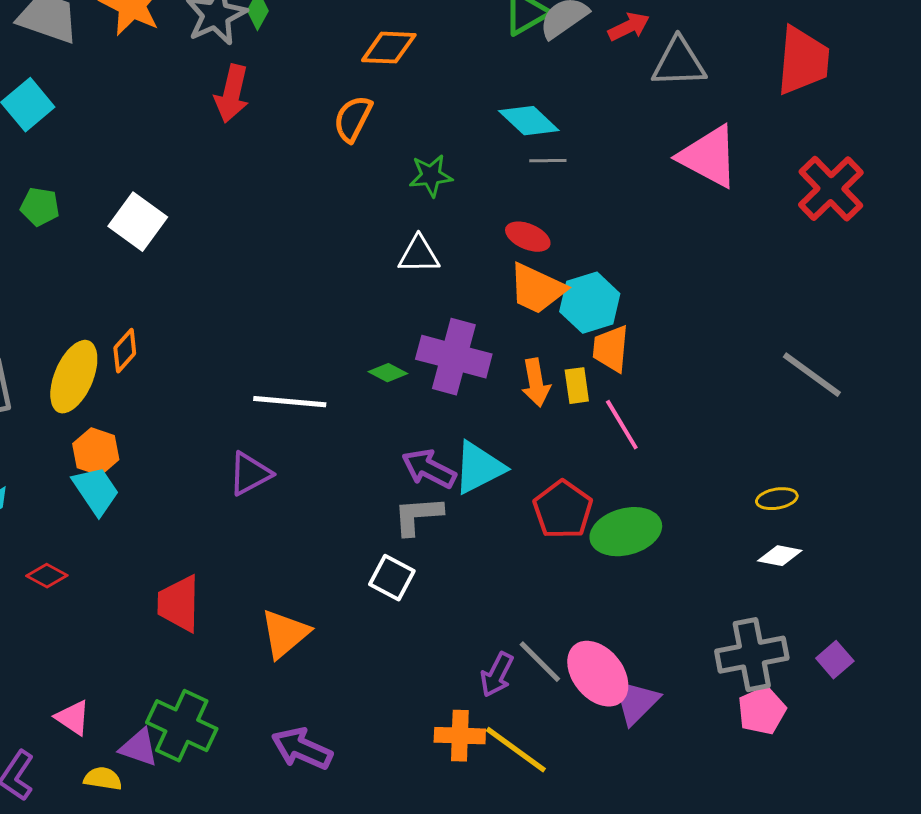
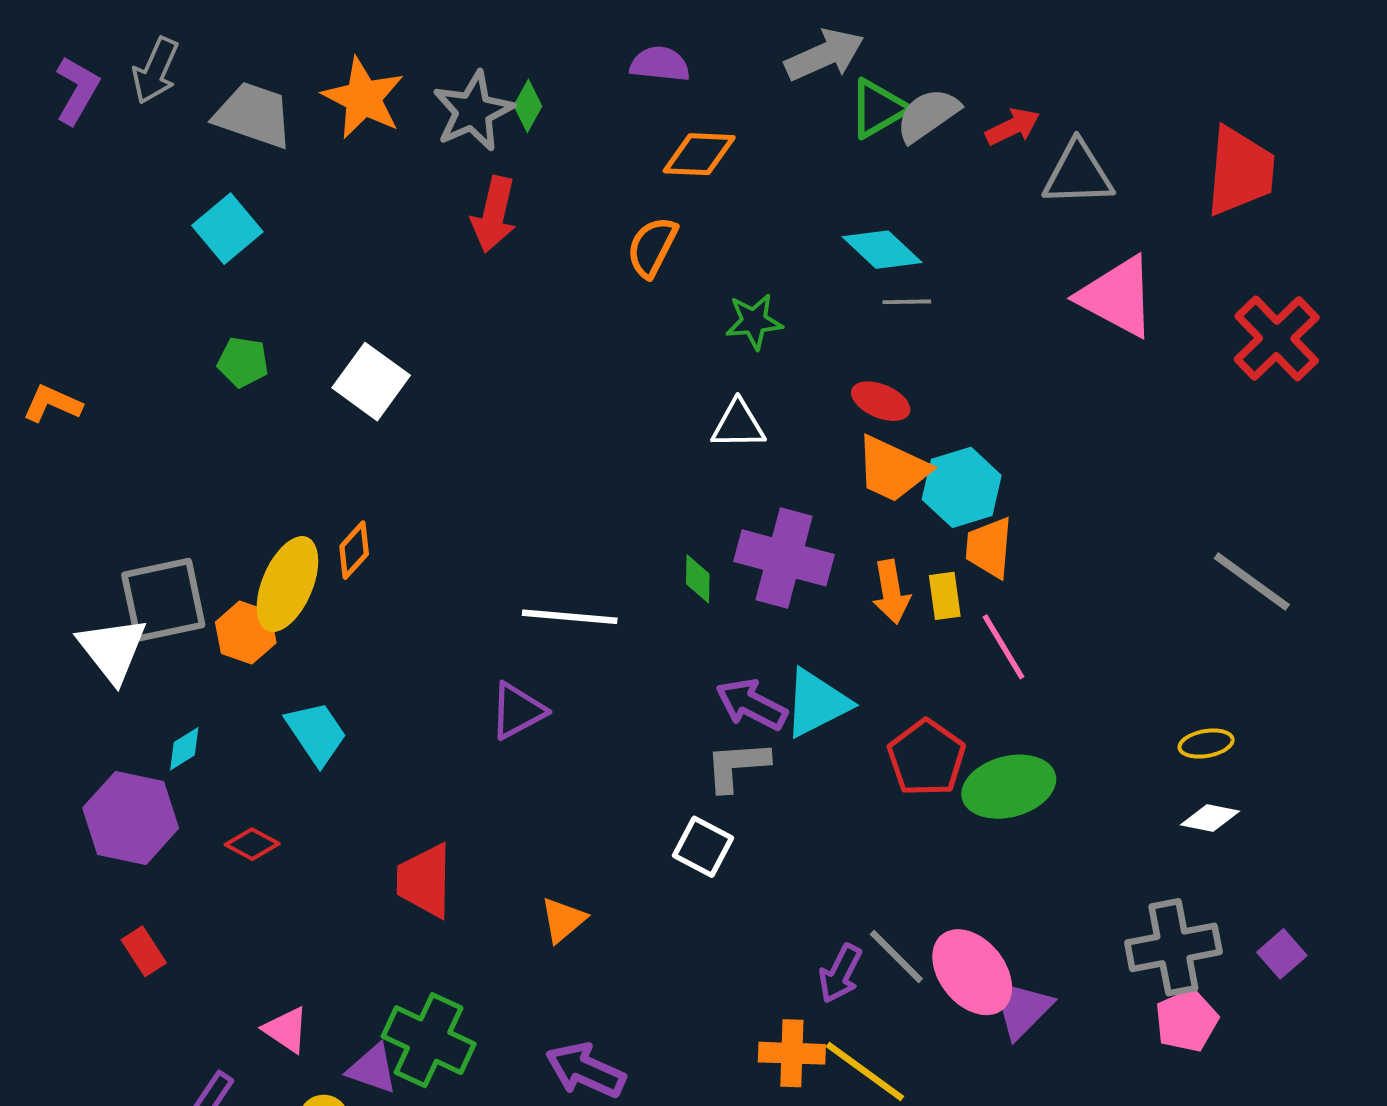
green diamond: (388, 373) -> (698, 579), turned 63
orange hexagon: (96, 452) -> (246, 632), moved
orange triangle: (285, 634) -> (563, 920), size x0.7

